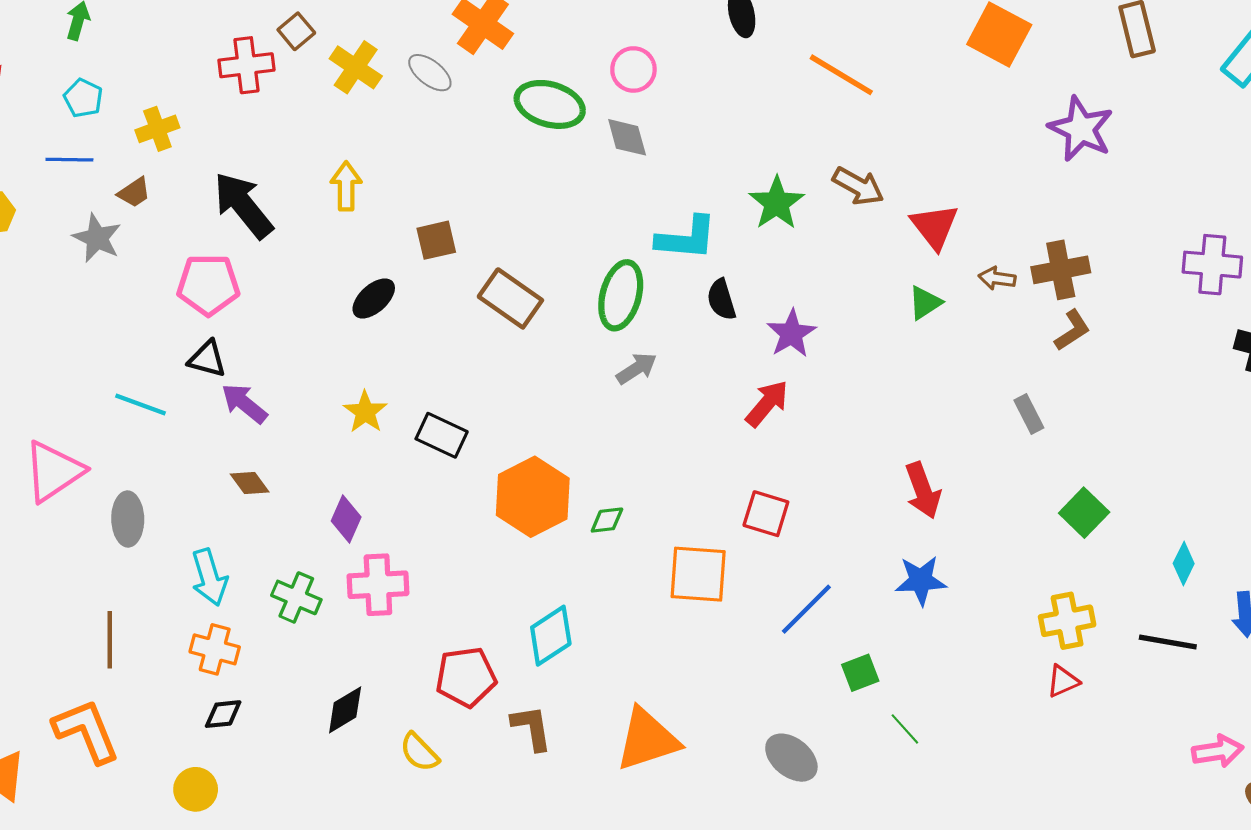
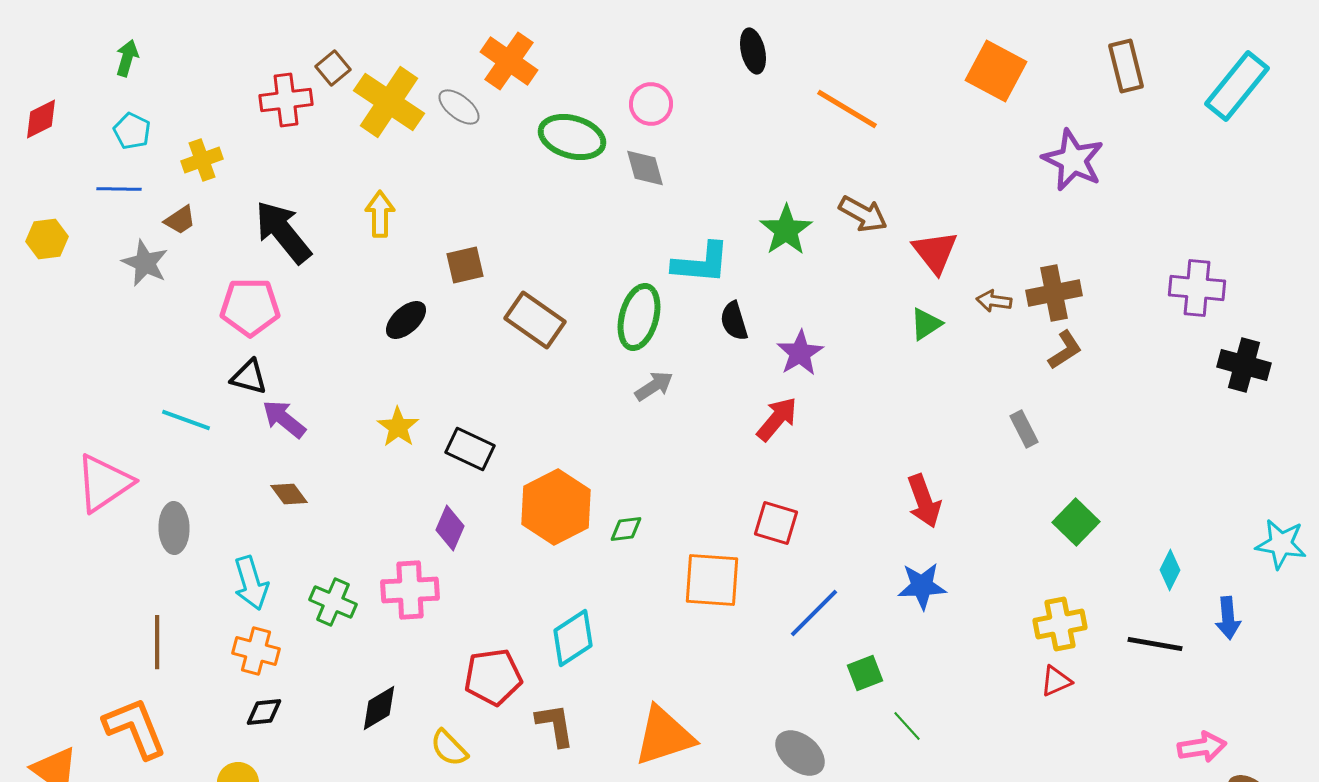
yellow cross: (356, 67) -> (389, 102), size x1.4
purple diamond: (346, 519) -> (450, 528), moved

